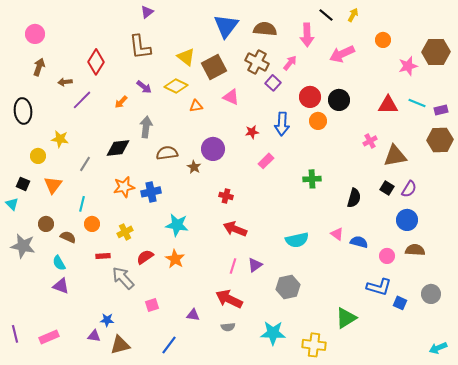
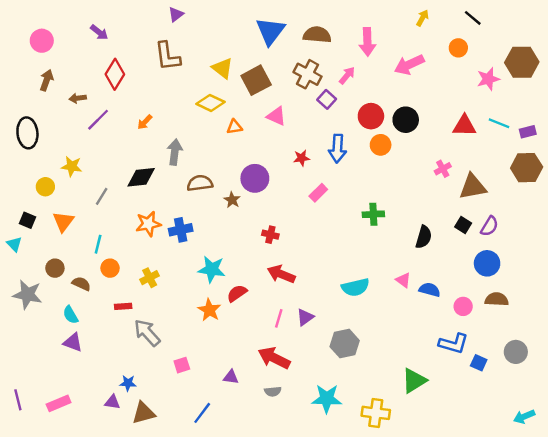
black line: (326, 15) -> (473, 18), moved
purple arrow: (144, 87) -> (99, 32), moved
red semicircle: (145, 257) -> (237, 293), moved

